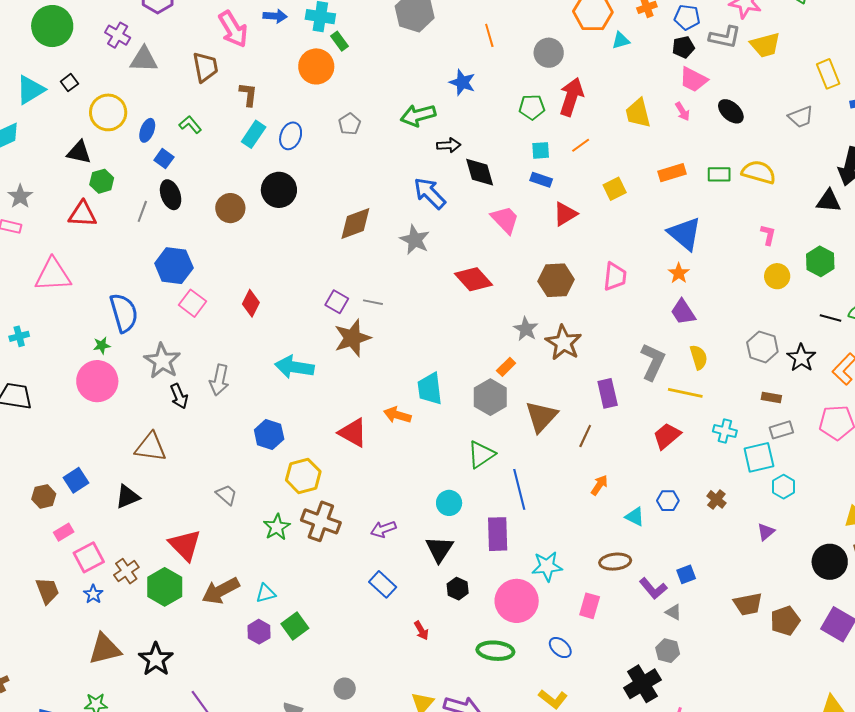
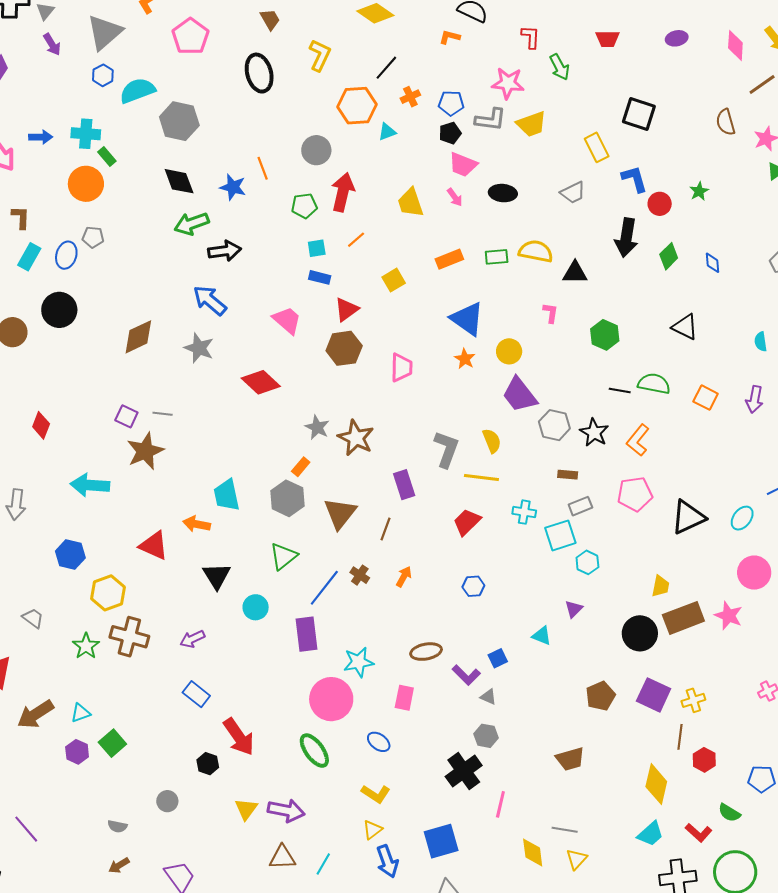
orange line: (489, 35) -> (263, 168), moved
black ellipse: (731, 111) -> (503, 193), turned -32
gray pentagon: (349, 124) -> (93, 237), moved, turned -30
black arrow: (449, 145) -> (225, 251), size x1.4
black diamond: (480, 172) -> (179, 181), moved
black triangle: (829, 201) -> (575, 273), moved
yellow circle: (777, 276) -> (509, 351), moved
brown hexagon: (556, 280) -> (344, 348), moved
purple trapezoid: (683, 312) -> (519, 395), moved, size x1.4
blue line: (519, 489) -> (324, 588), turned 57
brown cross: (716, 499) -> (360, 575), moved
cyan triangle: (635, 517) -> (542, 636), moved
black triangle: (439, 549) -> (217, 576), moved
black hexagon: (458, 589) -> (208, 764), moved
brown trapezoid: (748, 604) -> (570, 759), moved
red arrow: (421, 630) -> (239, 737), size x2.0
green ellipse: (495, 651) -> (314, 751), turned 54

